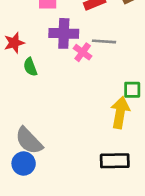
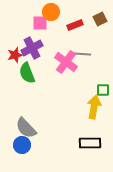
purple cross: (64, 33) -> (32, 48), moved, turned -30
pink cross: (83, 52) -> (66, 62), size x1.6
green semicircle: (30, 67) -> (27, 73), size x1.5

